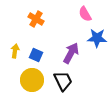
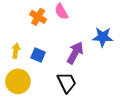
pink semicircle: (85, 14) -> (61, 12), moved
yellow circle: (32, 80) -> (18, 81), moved

